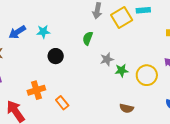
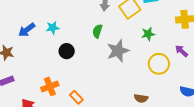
gray star: (107, 59) -> (118, 51), size x1.6
green star: (121, 71) -> (148, 34), moved

